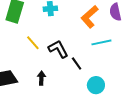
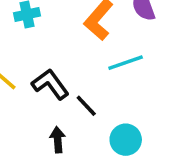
black arrow: (41, 78) -> (58, 140), moved

